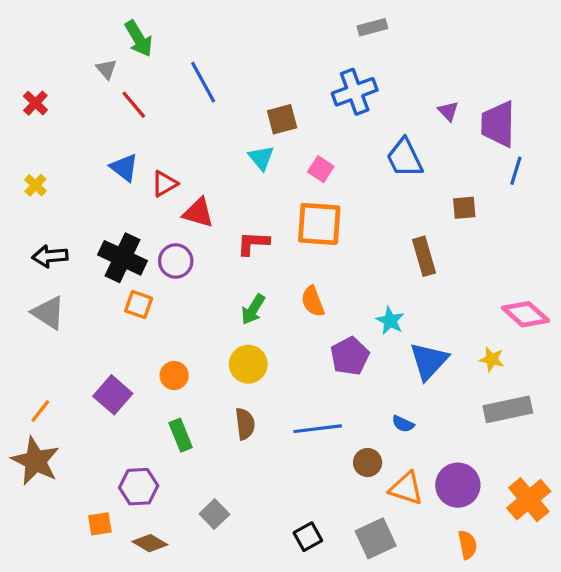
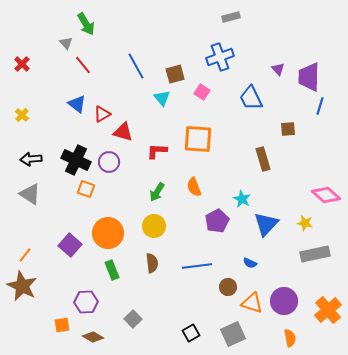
blue line: (203, 82) -> (136, 66), moved
pink square: (321, 169) -> (202, 92), moved
orange circle: (174, 375) -> (108, 233), size x1.8

